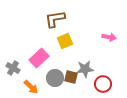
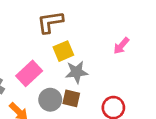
pink arrow: (109, 37) -> (121, 46), turned 120
gray star: (85, 69) -> (77, 72), moved

